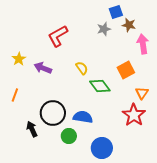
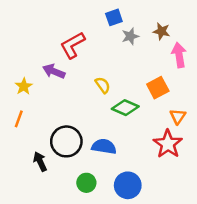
blue square: (116, 12) -> (114, 17), moved
yellow star: (19, 59) -> (24, 86), moved
purple arrow: (43, 68) -> (54, 71), moved
green diamond: (100, 86) -> (125, 108), turned -30
green circle: (69, 136) -> (86, 183), moved

